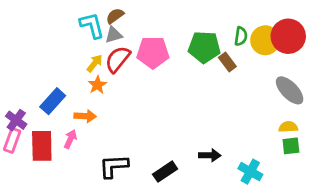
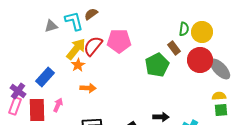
gray triangle: (114, 35) -> (51, 26), moved
red circle: (288, 36) -> (200, 60), moved
green pentagon: (204, 47) -> (157, 65), moved, turned -30
yellow arrow: (95, 63) -> (76, 49), size x1.6
orange arrow: (85, 116) -> (88, 88), moved

